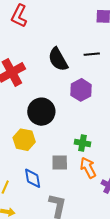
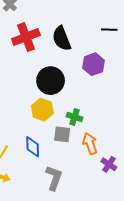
black semicircle: (58, 59) -> (62, 38), moved
yellow hexagon: (24, 140) -> (42, 110), moved
green cross: (82, 143) -> (75, 117), moved

